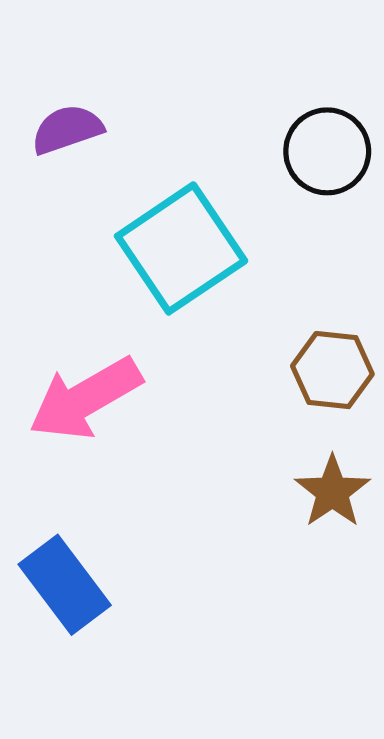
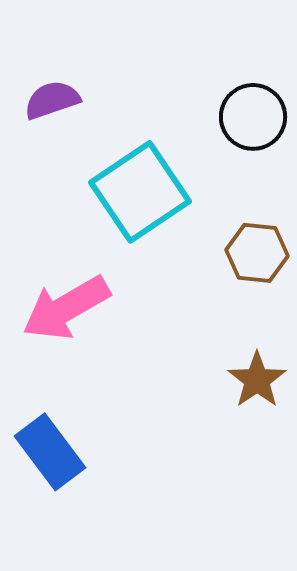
brown hexagon: (332, 370) -> (257, 253), moved

